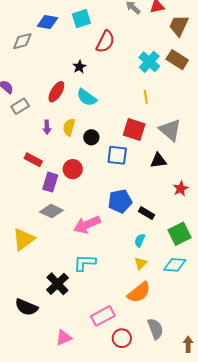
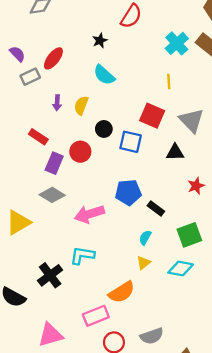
red ellipse: (56, 92) -> (53, 58), moved
black circle: (91, 137) -> (104, 129), moved
orange semicircle: (139, 292) -> (122, 292), moved
gray semicircle: (155, 329) -> (152, 336), turned 85
pink triangle: (64, 338) -> (51, 335), size x1.4

